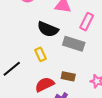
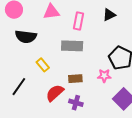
black semicircle: (48, 29) -> (26, 37), moved

